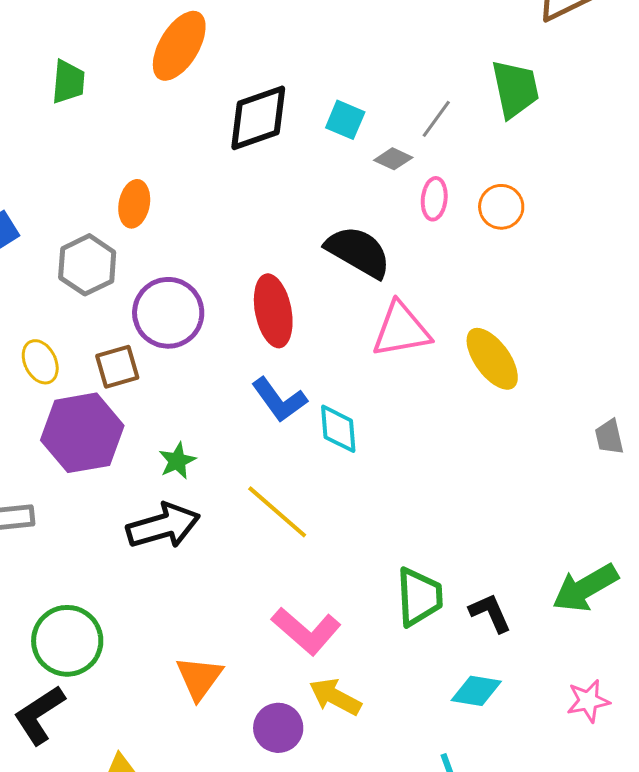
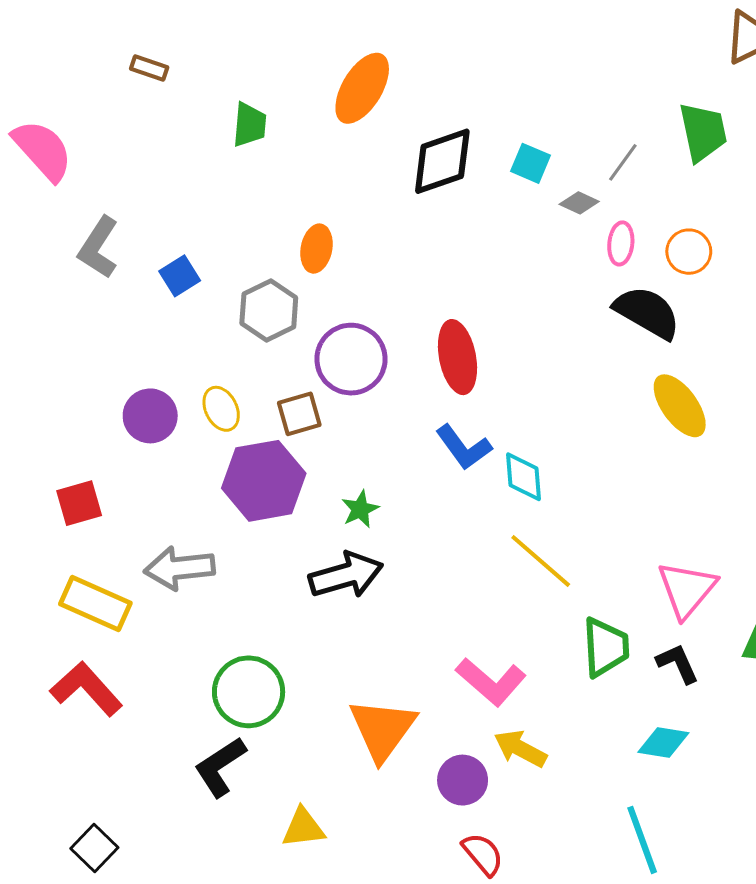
black semicircle: (358, 252) -> (647, 312), moved
pink triangle: (401, 330) -> (687, 589), moved, turned -40
yellow line: (277, 512) -> (541, 561), moved
orange triangle: (199, 678) -> (382, 729), size x1.4

